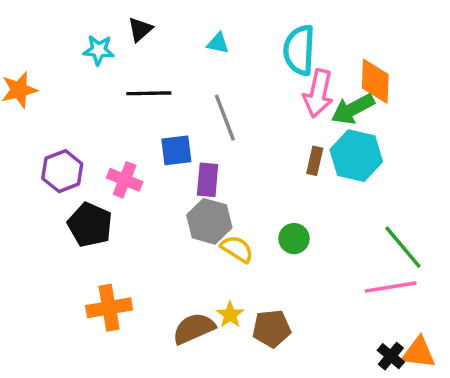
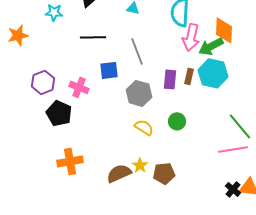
cyan star: (99, 50) -> (54, 12), moved
purple rectangle: (208, 180) -> (170, 79), moved
gray hexagon: (209, 221) -> (139, 93), moved

